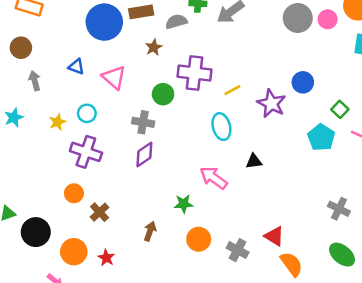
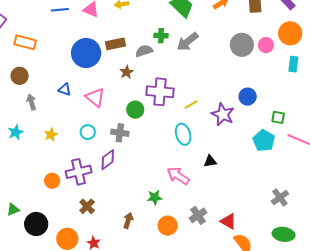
green square: (340, 109) -> (278, 117), turned -32
cyan circle: (87, 113) -> (88, 132), moved
purple cross: (86, 152) -> (79, 172), moved, turned -30
purple diamond: (144, 154) -> (108, 160), moved
orange circle: (74, 193) -> (52, 181), moved
gray cross: (339, 209) -> (280, 197), turned 30
gray cross: (238, 250) -> (198, 215), moved, turned 30
green ellipse: (342, 255) -> (284, 234), turned -30

